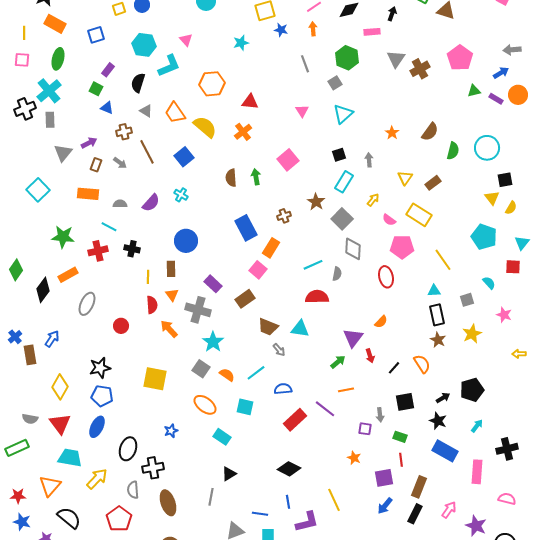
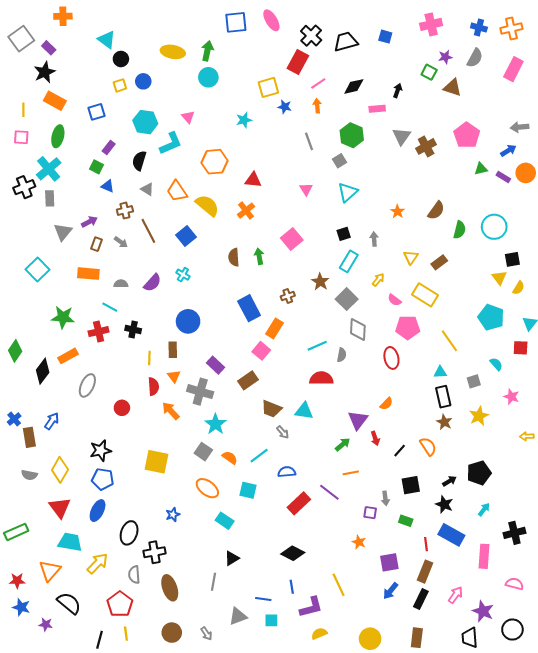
gray semicircle: (30, 419) -> (29, 475), moved
red line: (401, 460) -> (426, 544), moved

